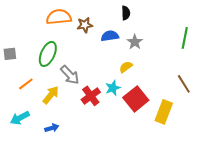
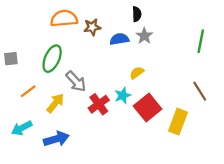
gray star: (135, 42) -> (144, 36), moved
blue arrow: (52, 128) -> (56, 139), size x1.6

